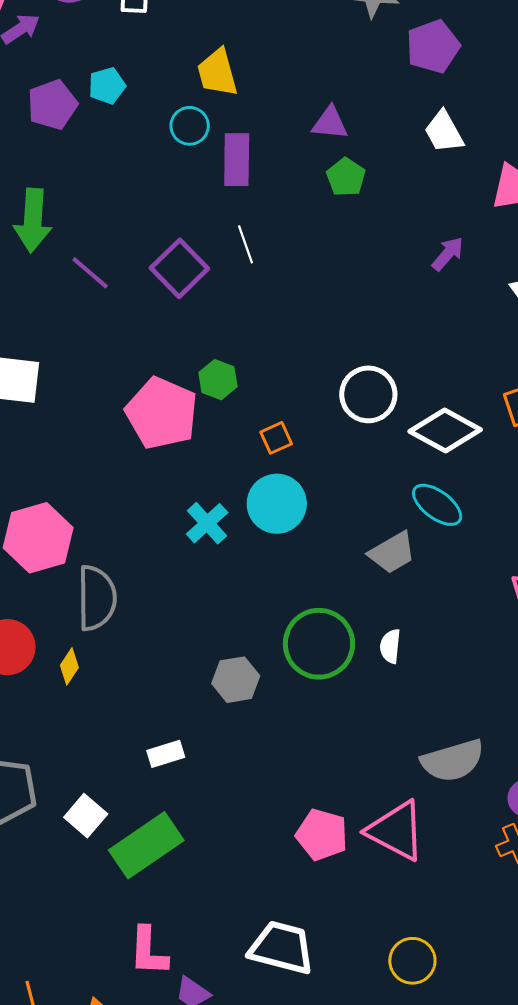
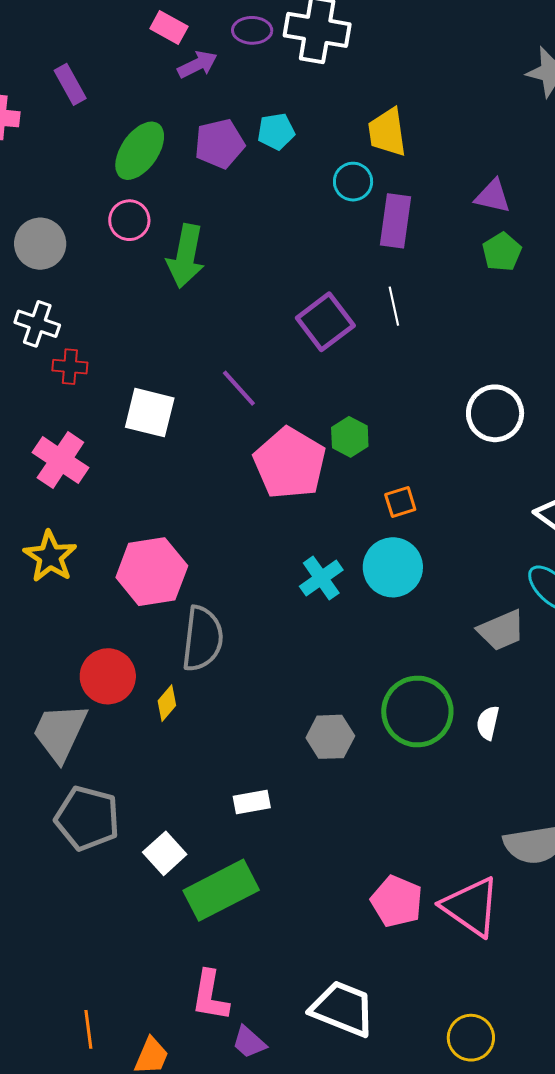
purple line: (90, 273) -> (239, 388), moved
white circle: (368, 394) -> (495, 413), moved

